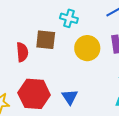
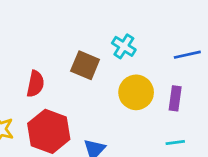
red semicircle: (22, 52) -> (35, 84), moved

